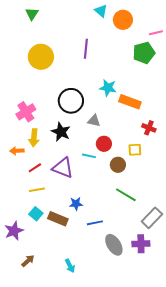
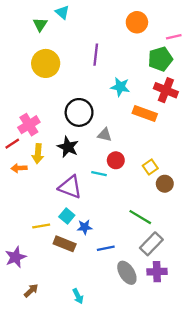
cyan triangle: (101, 11) -> (62, 12), moved
green triangle: (32, 14) -> (40, 24), moved
cyan star: (108, 88) -> (120, 87), moved
red cross: (149, 128) -> (166, 90), moved, size x1.5
yellow square: (135, 150) -> (150, 167), turned -32
brown circle: (118, 165) -> (165, 184), moved
red line: (35, 168) -> (12, 144), moved
yellow line: (37, 190) -> (41, 226), moved
cyan square: (36, 214) -> (67, 216), moved
gray rectangle: (152, 218) -> (151, 244), moved

